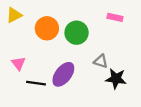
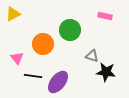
orange circle: (47, 28) -> (43, 44), moved
purple ellipse: (63, 74) -> (58, 82), moved

